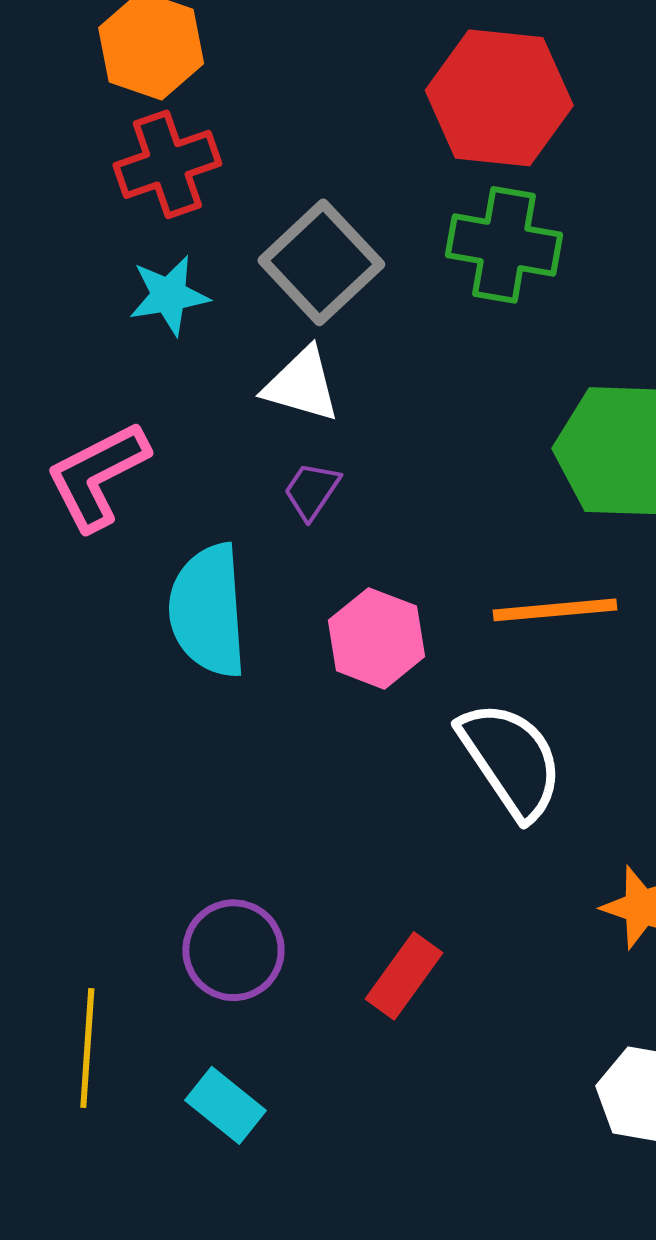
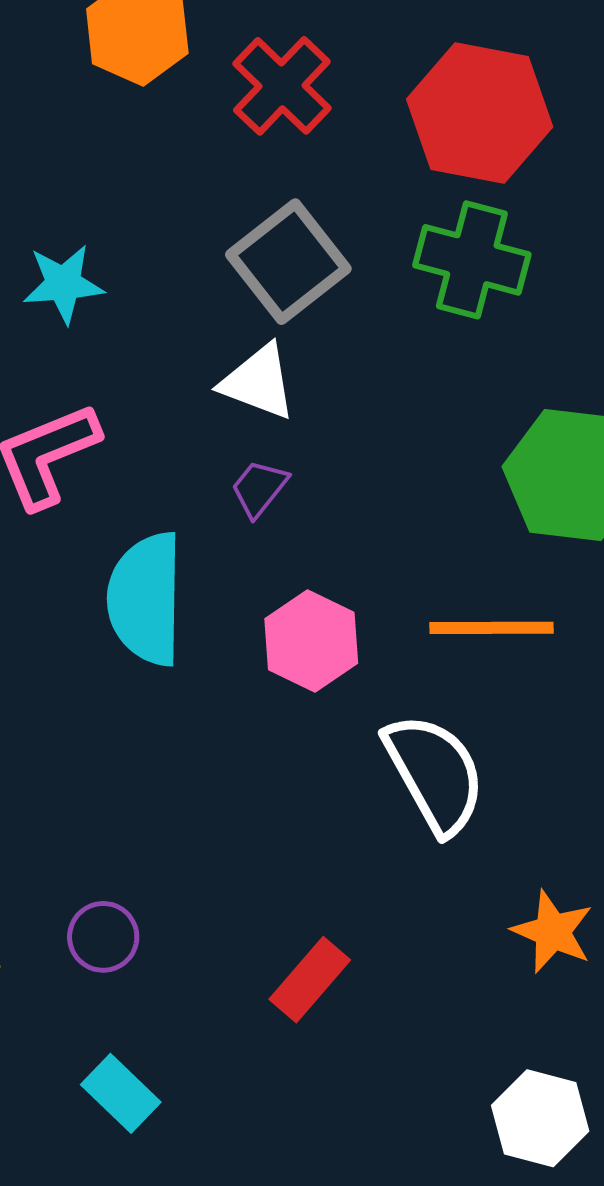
red cross: (167, 164) -> (282, 86), moved, turned -32
cyan star: (169, 295) -> (63, 284), moved
purple circle: (233, 950) -> (103, 937), moved, size x0.7

